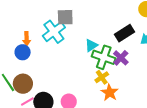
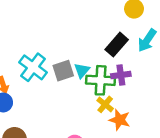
gray square: (65, 17) -> (63, 71), moved
purple cross: (121, 58) -> (121, 75), turned -35

